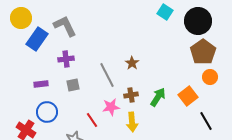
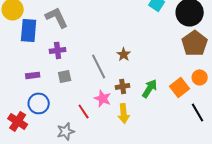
blue rectangle: (37, 39) -> (29, 30), turned -30
orange circle: (210, 77) -> (200, 77), moved
pink star: (111, 107) -> (103, 98), turned 30

